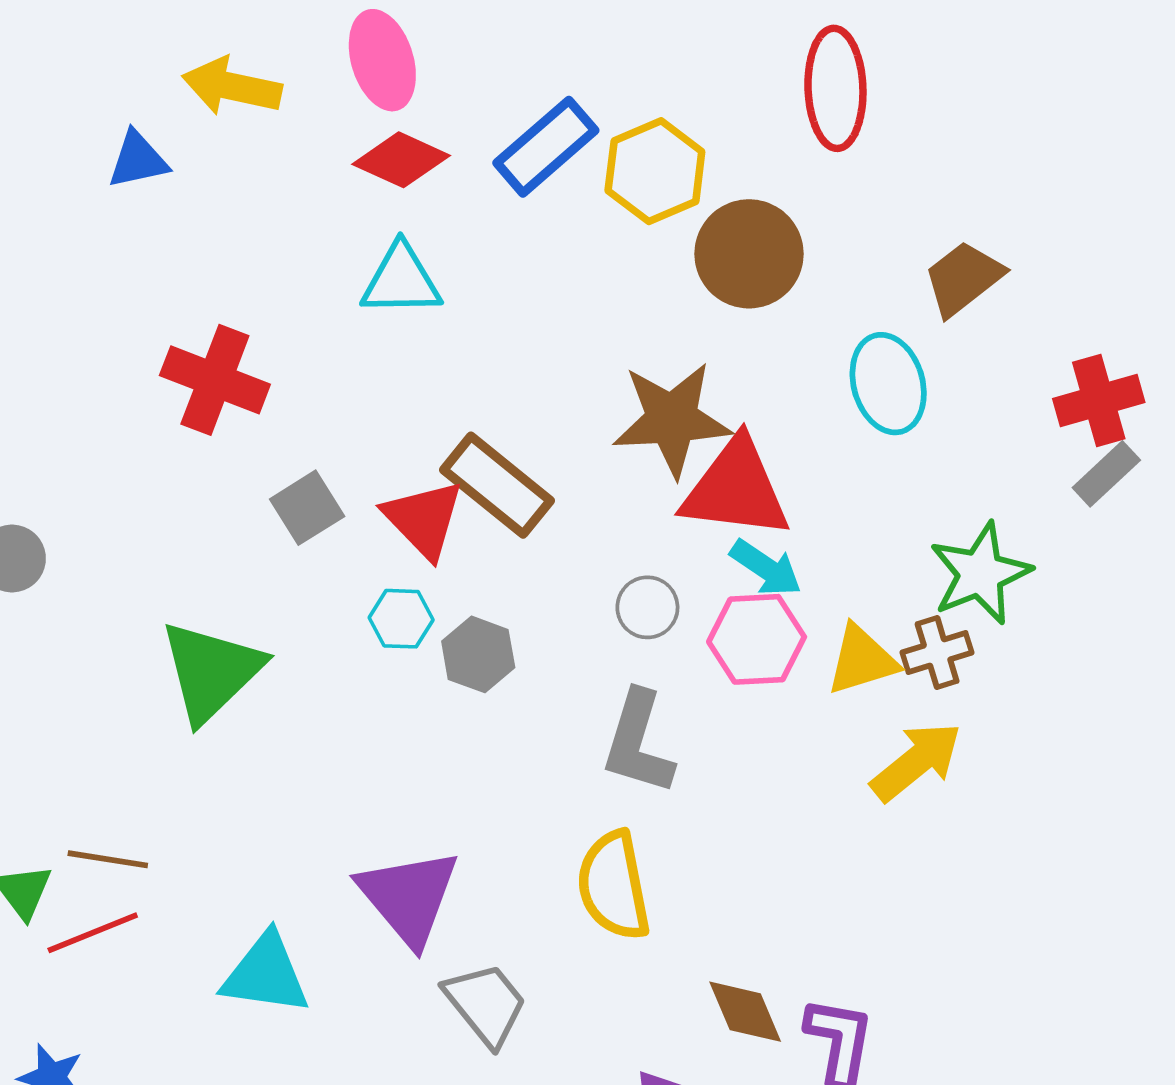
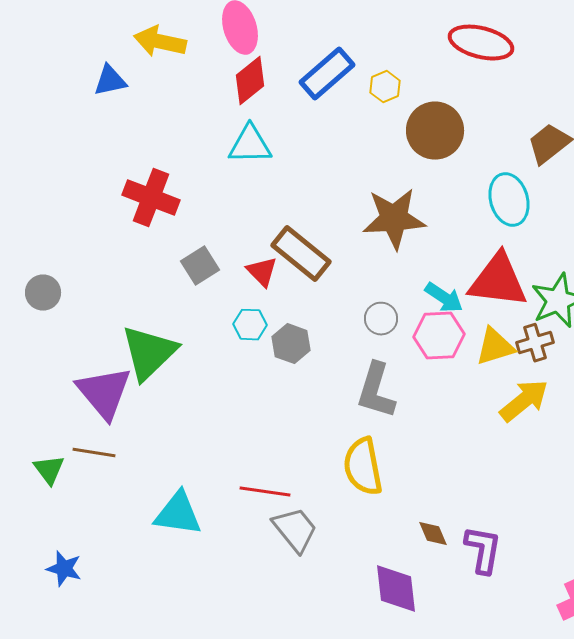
red ellipse: (835, 88) -> (481, 43), turned -74
red diamond: (401, 160) -> (250, 81), turned -63
yellow hexagon: (655, 171) -> (385, 87), size x0.6
red triangle: (736, 489) -> (498, 281), moved
red triangle: (424, 519) -> (262, 272), size x0.7
purple triangle: (409, 897) -> (104, 393), moved
red line: (93, 933) -> (265, 492), moved, turned 30
brown diamond: (745, 1012) -> (433, 534), size x0.7

